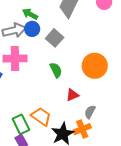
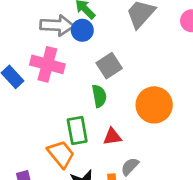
gray square: (55, 38) -> (109, 66), moved
green rectangle: (21, 124) -> (77, 130), moved

